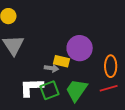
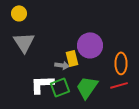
yellow rectangle: (61, 61) -> (72, 58), turned 63

